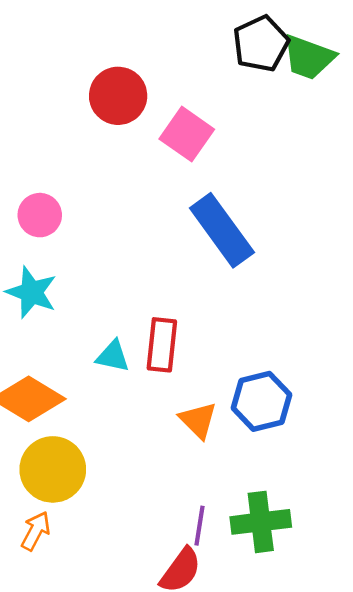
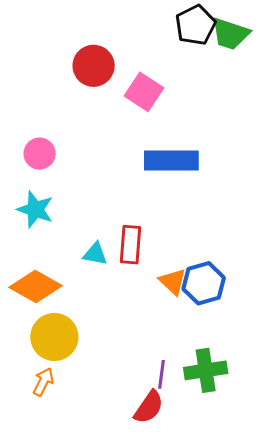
blue rectangle: (222, 230) -> (171, 161), turned -52
orange triangle: (198, 420) -> (173, 282), moved

